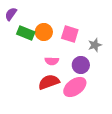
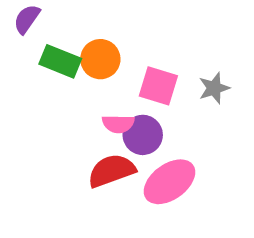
pink square: (70, 34) -> (158, 86), moved
purple circle: (81, 65) -> (143, 135), moved

